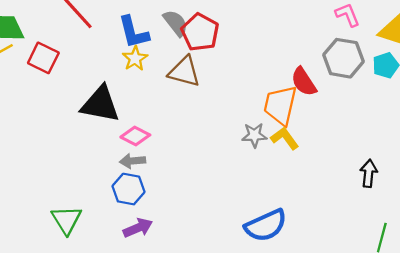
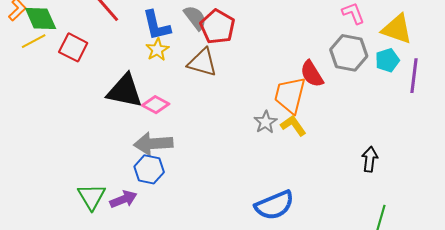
gray star: (254, 135) -> (266, 122), turned -30
pink diamond: (135, 136) -> (156, 105), moved
gray arrow: (133, 161) -> (153, 144), size x1.6
purple arrow: (138, 228) -> (123, 199), moved

